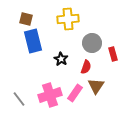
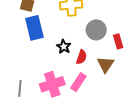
red semicircle: (86, 67) -> (82, 57), moved
brown triangle: (96, 86) -> (106, 64), moved
gray line: (19, 99) -> (20, 88), turned 42

